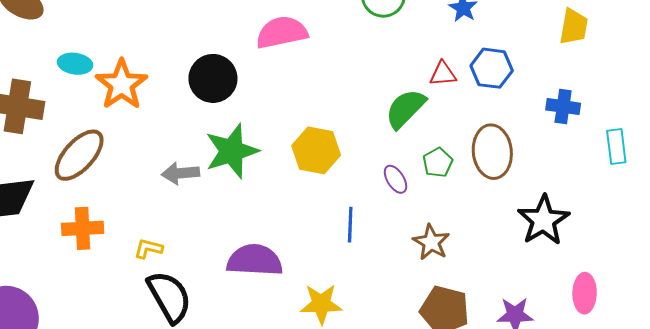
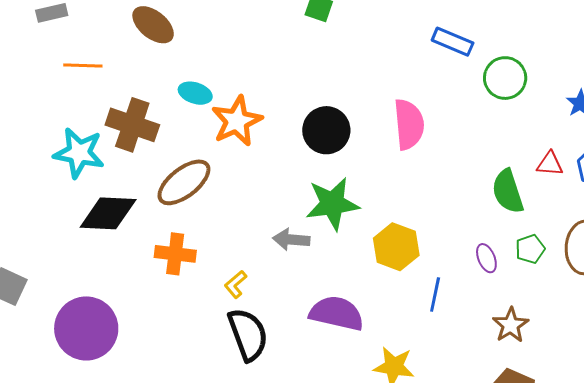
pink semicircle: (282, 32) -> (409, 124), moved, turned 87
green semicircle: (405, 109) -> (508, 191), turned -72
yellow hexagon: (316, 150) -> (396, 247), moved
gray arrow: (180, 173) -> (291, 239), moved
yellow L-shape: (148, 249) -> (236, 284), turned -64

